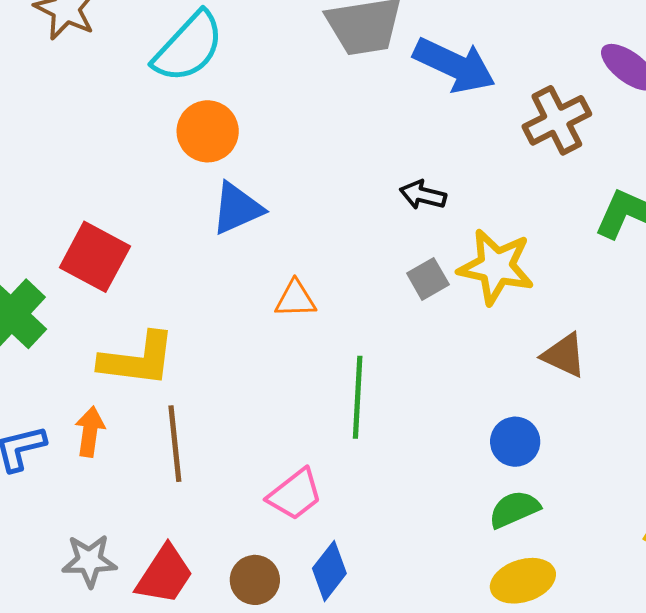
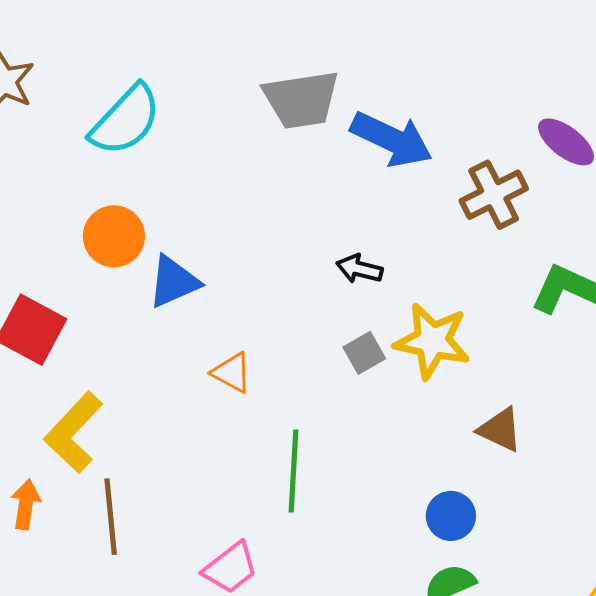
orange circle: (208, 131) -> (114, 236), moved
orange triangle: (295, 299) -> (232, 373), turned 30
yellow L-shape: (138, 359) -> (74, 432), turned 126

